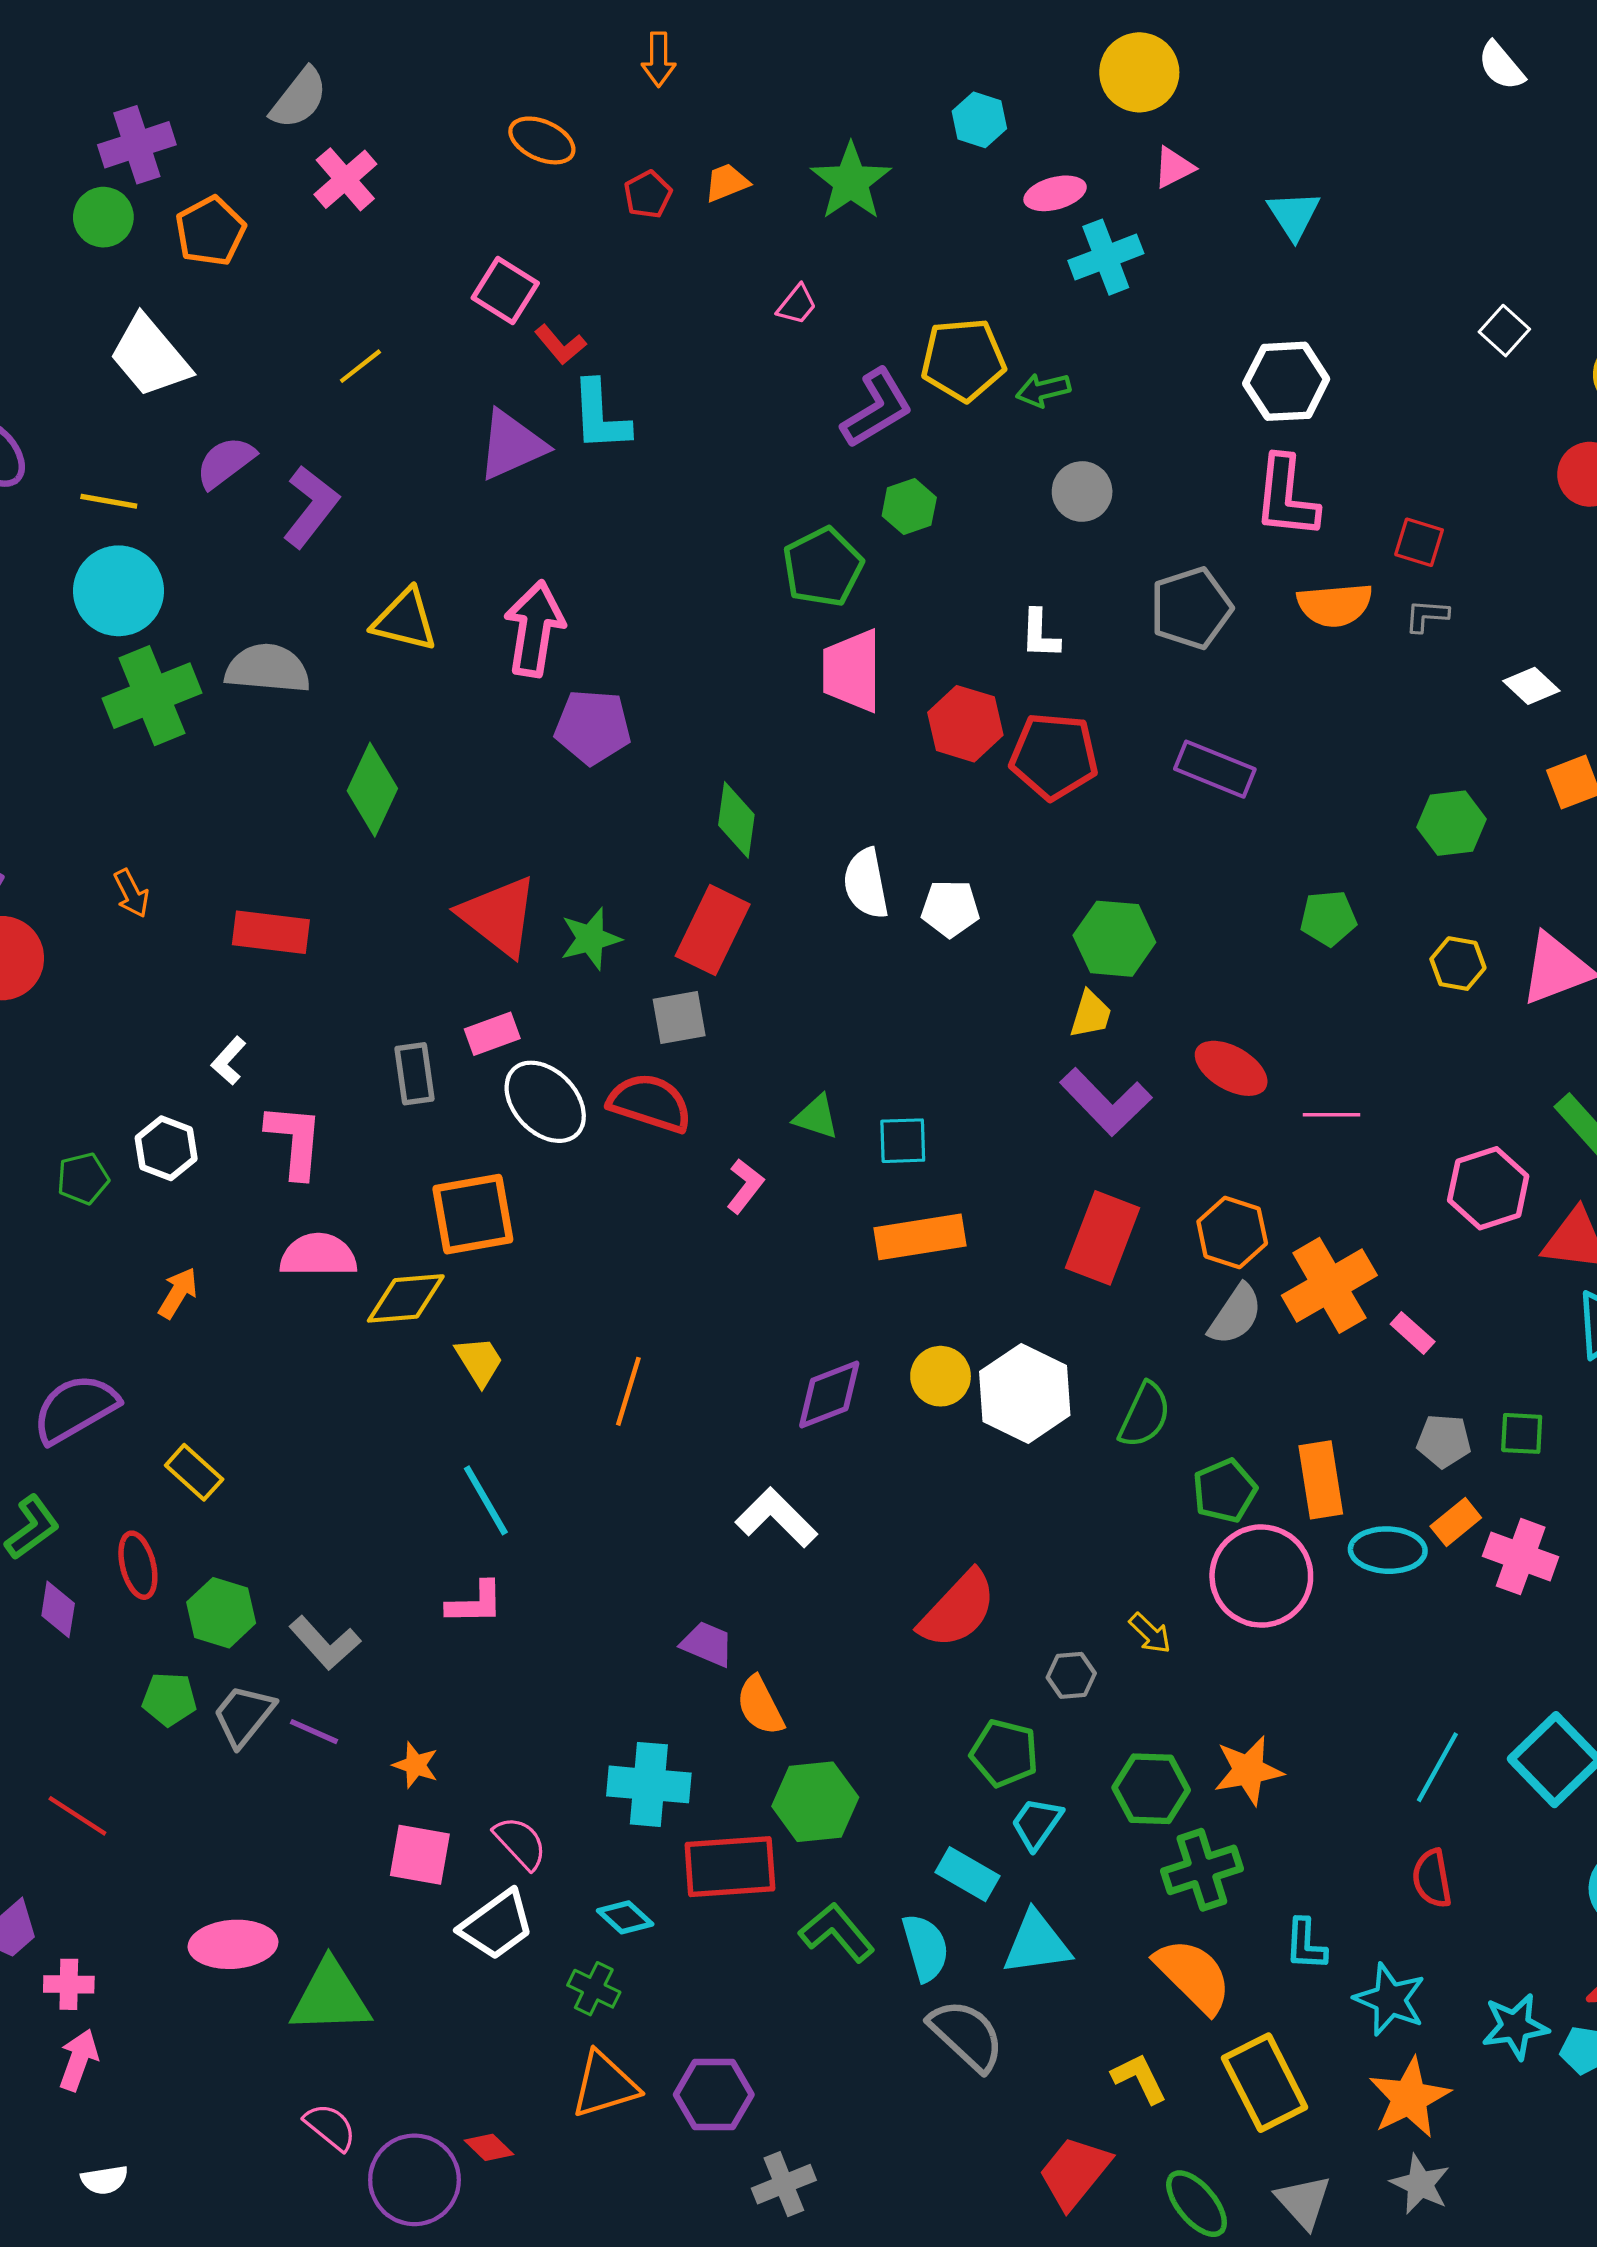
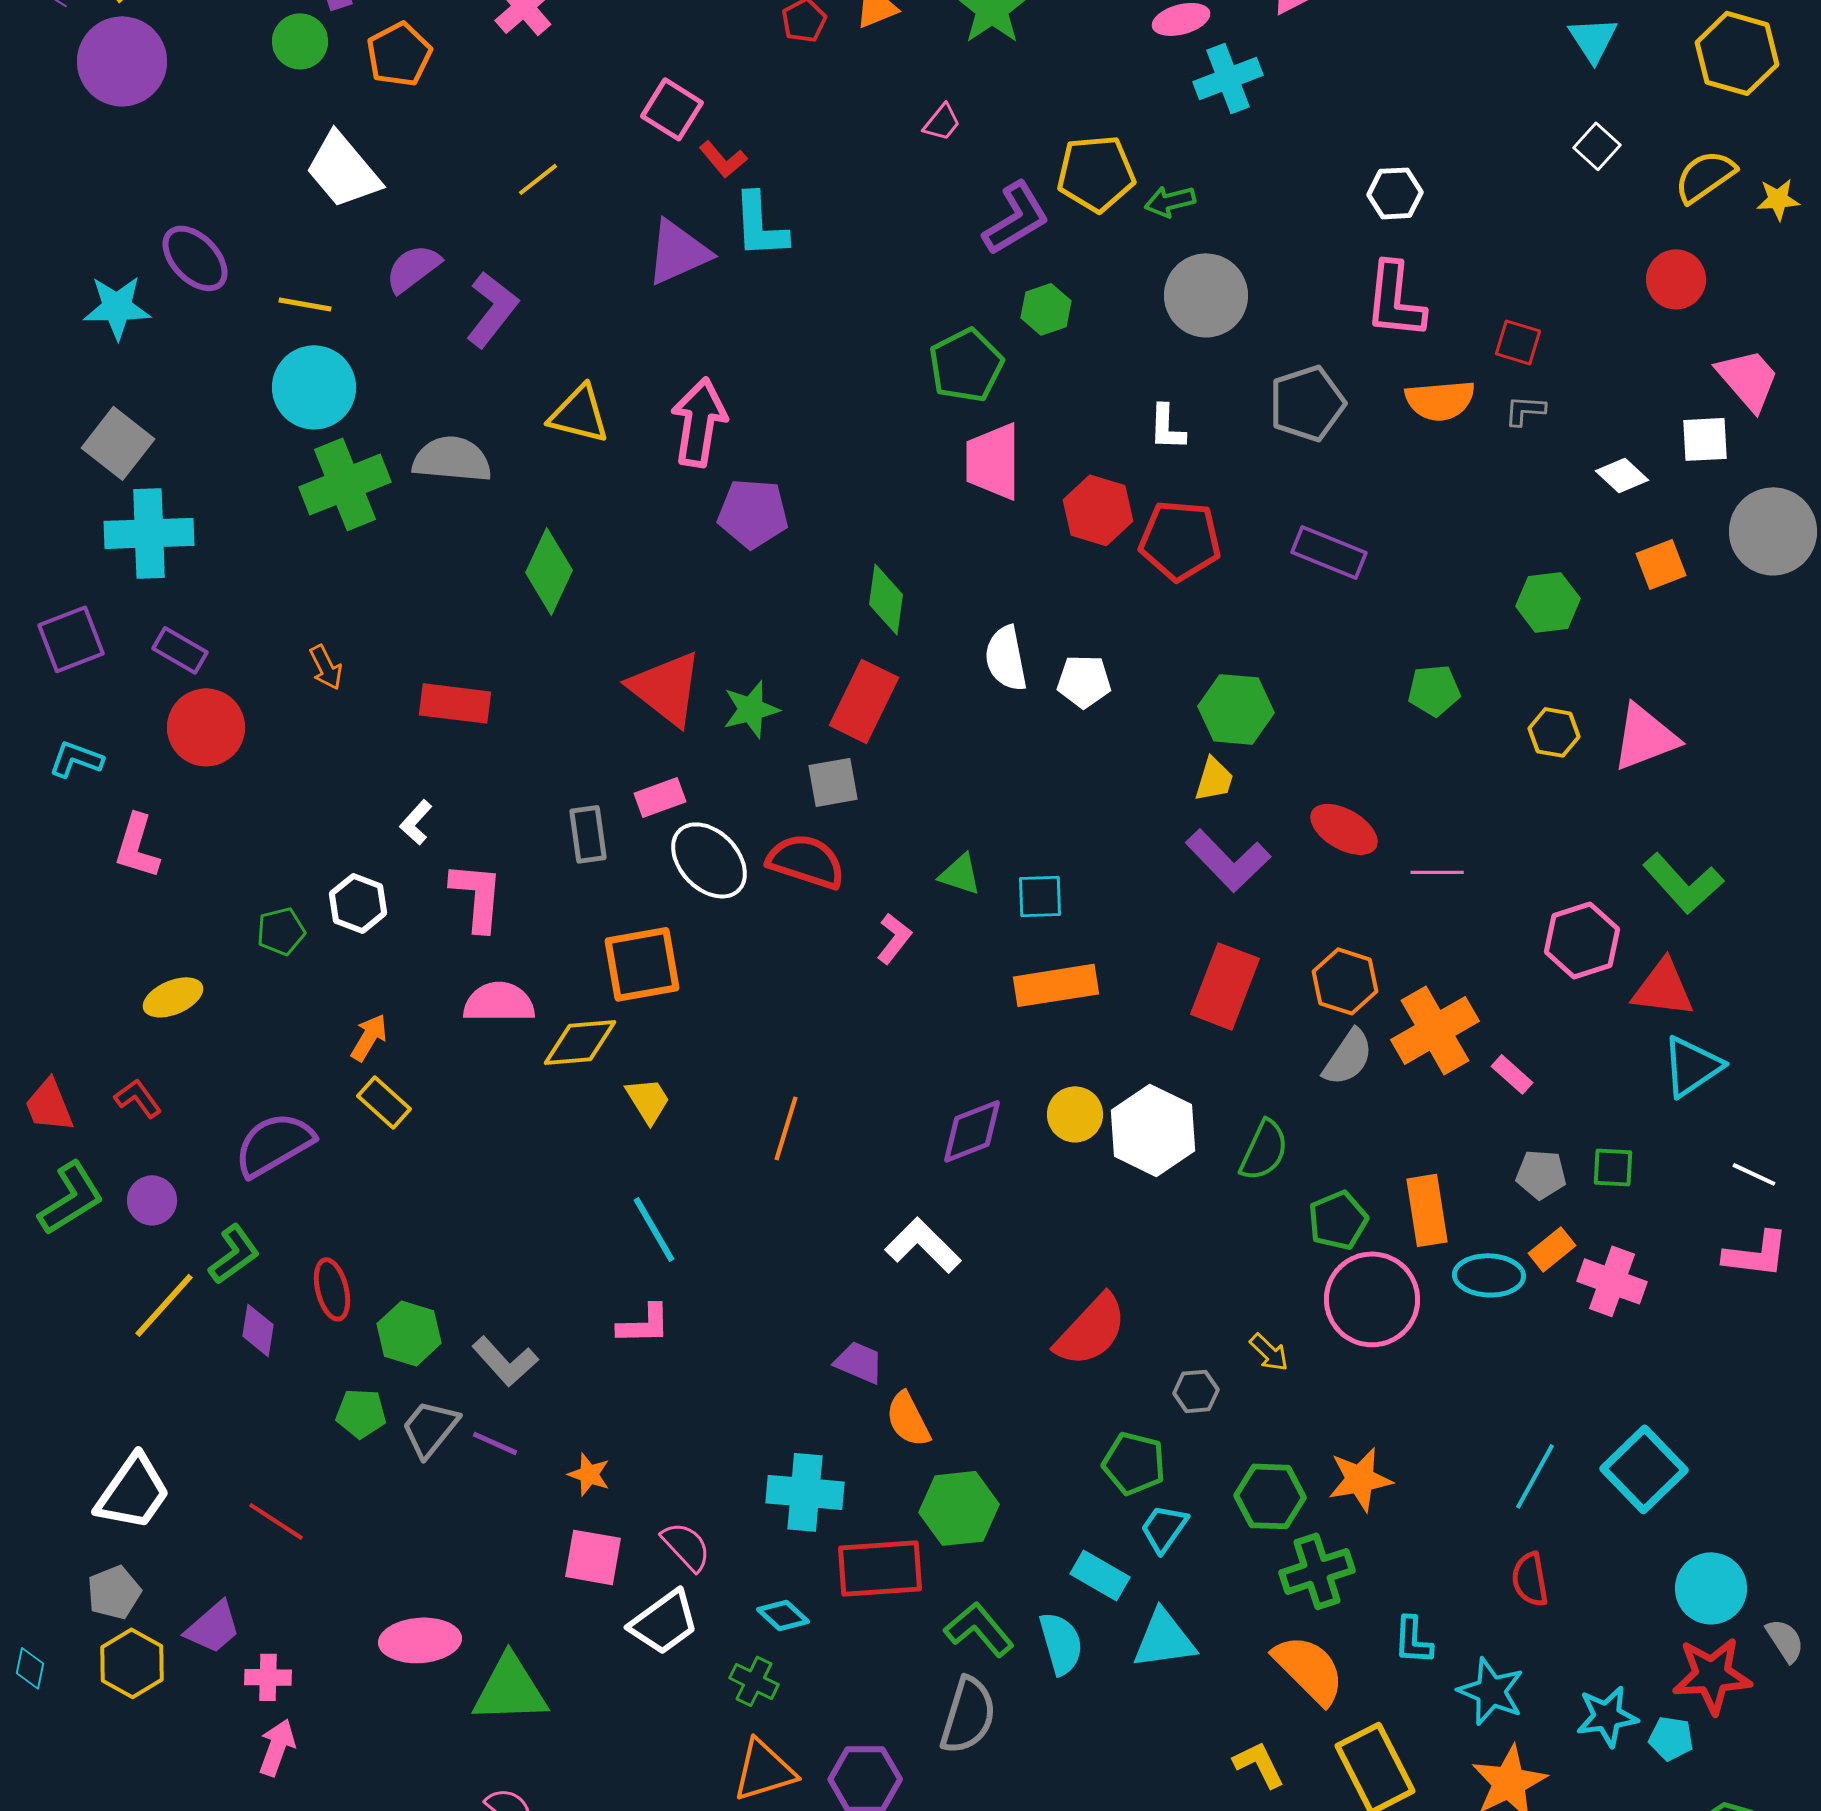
cyan triangle: (1294, 215) -> (1593, 39), moved
white hexagon: (1286, 381) -> (1395, 193), size x0.7
gray circle: (1082, 491) -> (1206, 295), size x1.5
yellow rectangle: (194, 1472) -> (384, 1102), moved
gray semicircle: (966, 2035) -> (968, 1715), moved, turned 64

